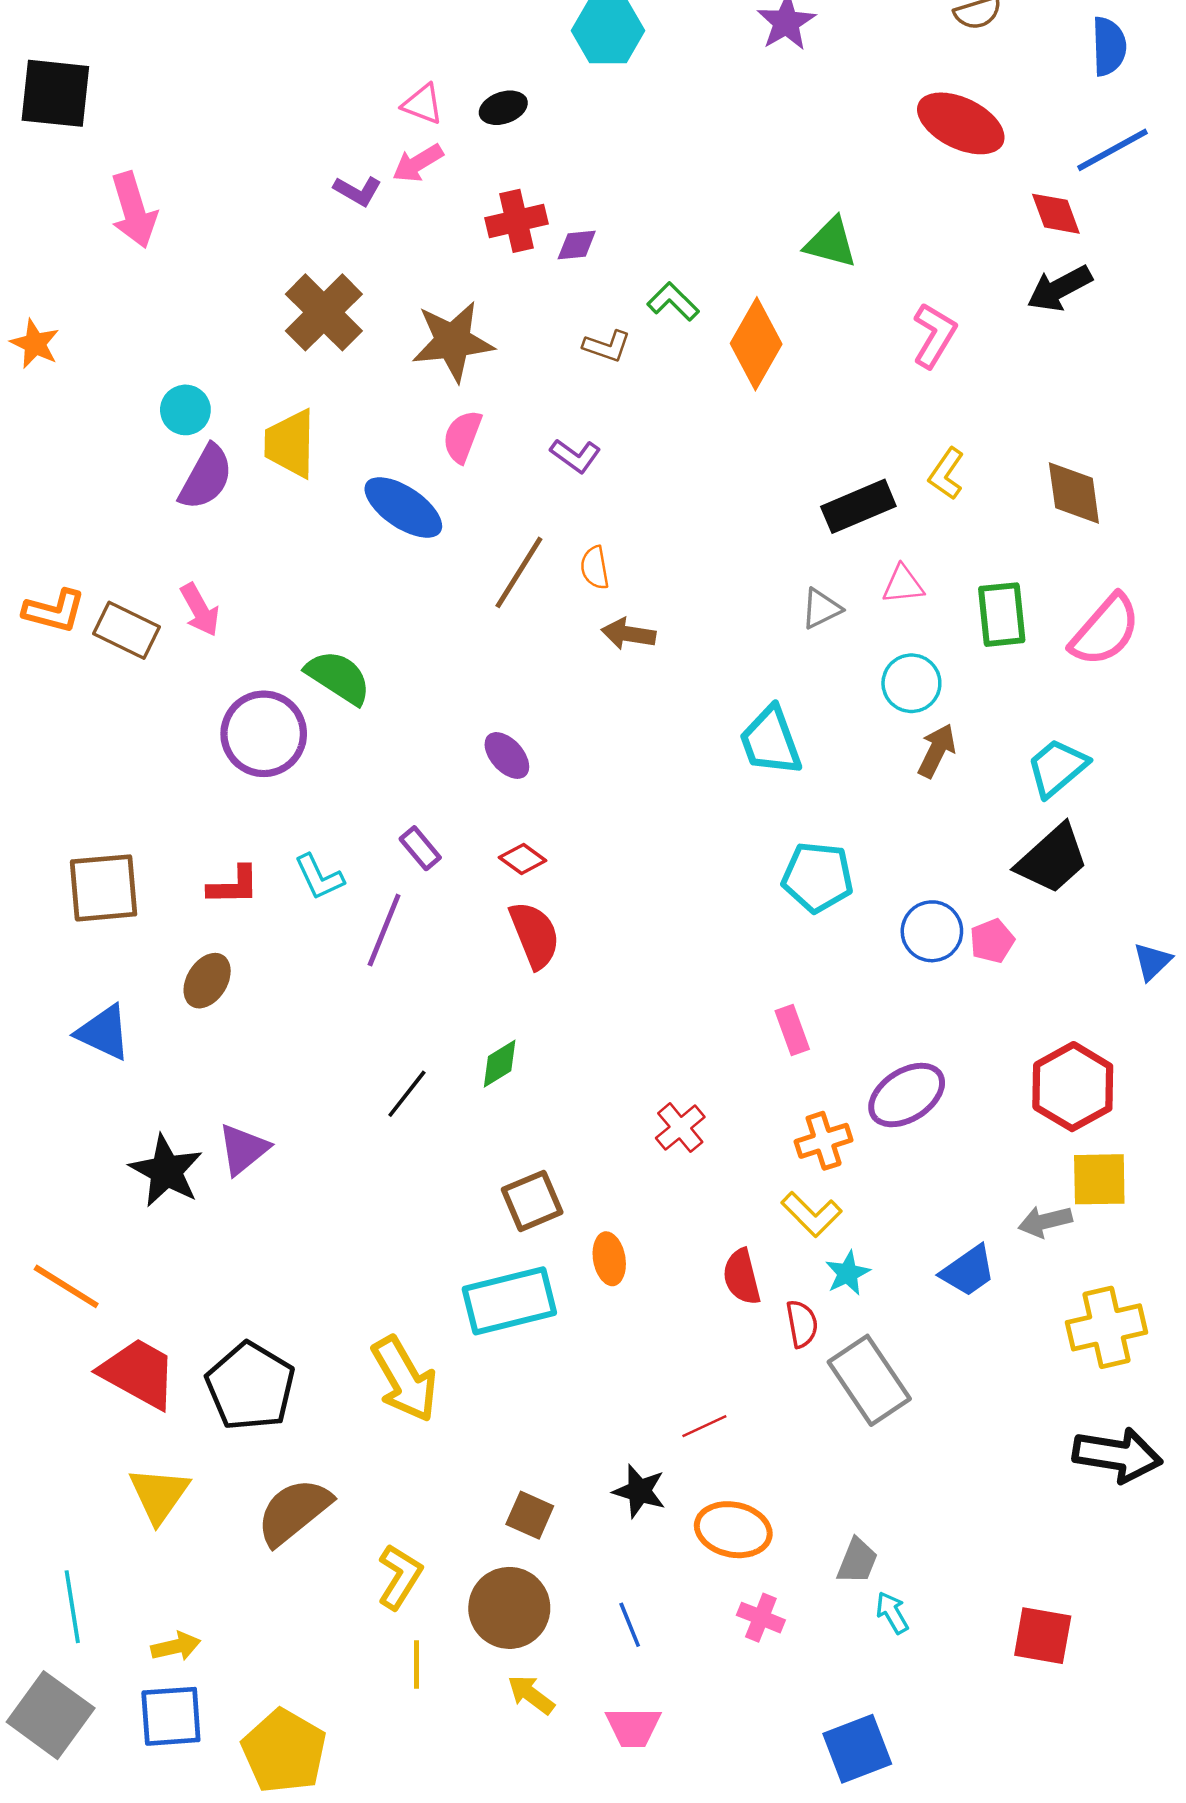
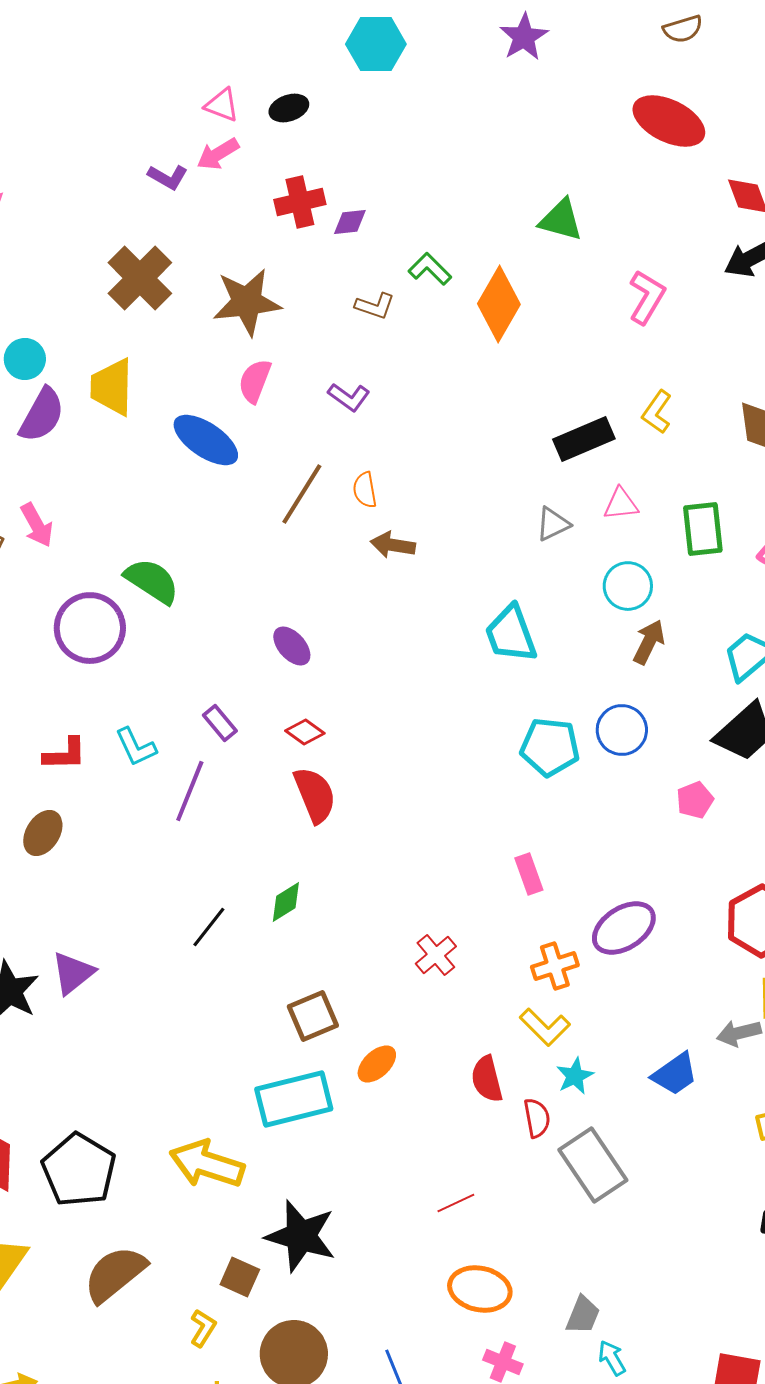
blue circle: (932, 931) -> (622, 730), moved
orange ellipse: (609, 1259) -> (377, 1064), turned 57
yellow arrow: (405, 1379) -> (207, 1164), turned 138
black star: (639, 1491) -> (301, 1236), moved, size x1.6
brown square: (530, 1515) -> (240, 1277), moved
yellow L-shape: (400, 1577) -> (203, 1328), size x0.7

